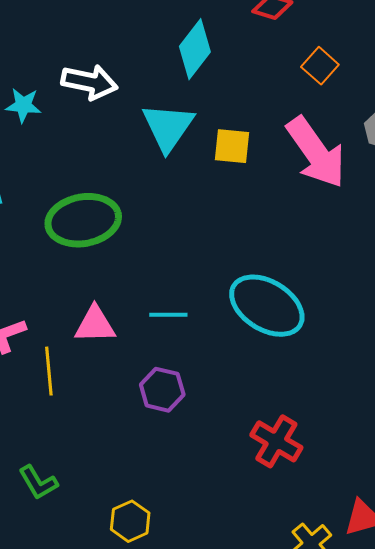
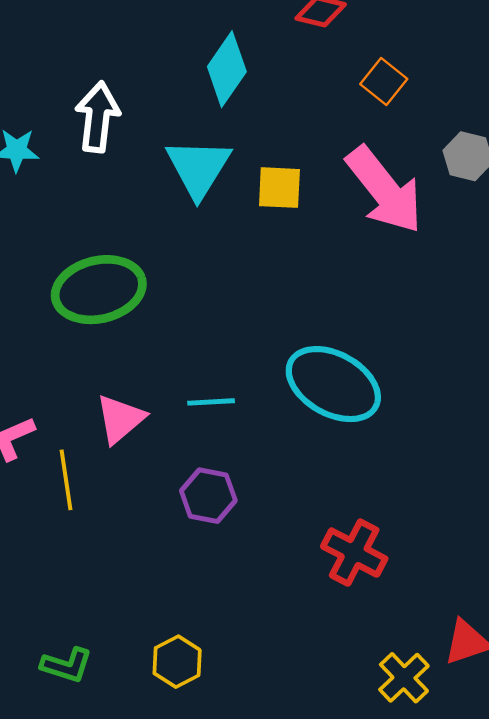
white arrow: (89, 82) -> (98, 117), turned -92
pink triangle: (95, 325) -> (120, 419), turned -36
green L-shape: (38, 482) -> (67, 665), moved, turned -39

